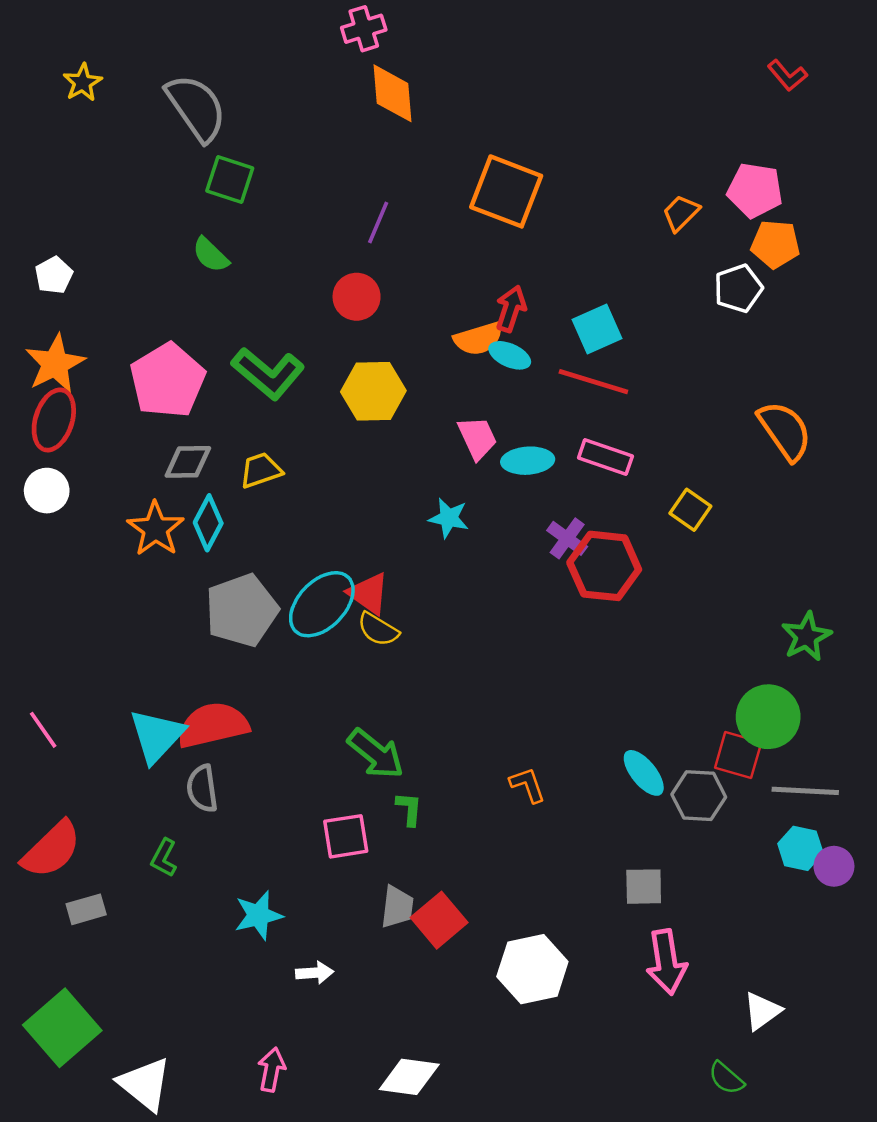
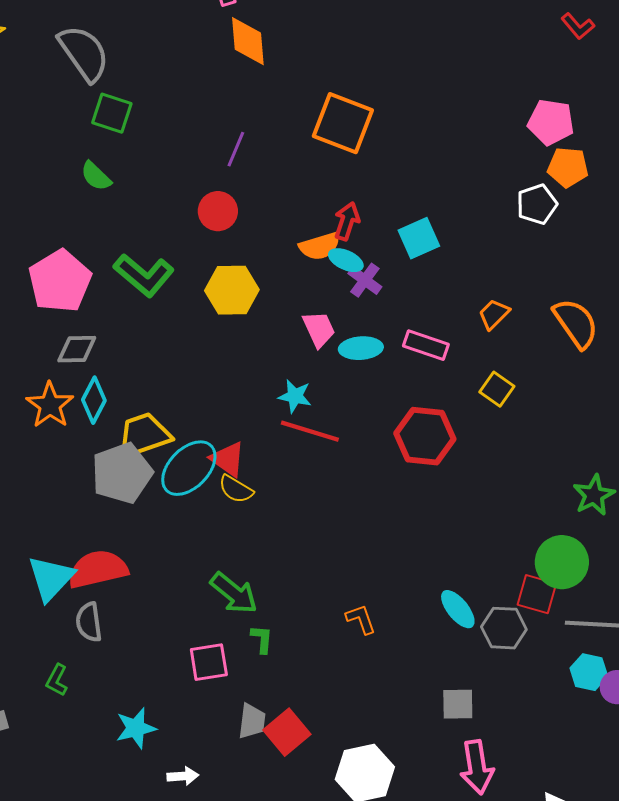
orange trapezoid: (681, 213) -> (494, 314), moved
red line: (593, 382) -> (310, 431), moved
yellow trapezoid: (261, 470) -> (144, 435), moved, size x1.5
purple cross: (567, 538) -> (365, 280), moved

